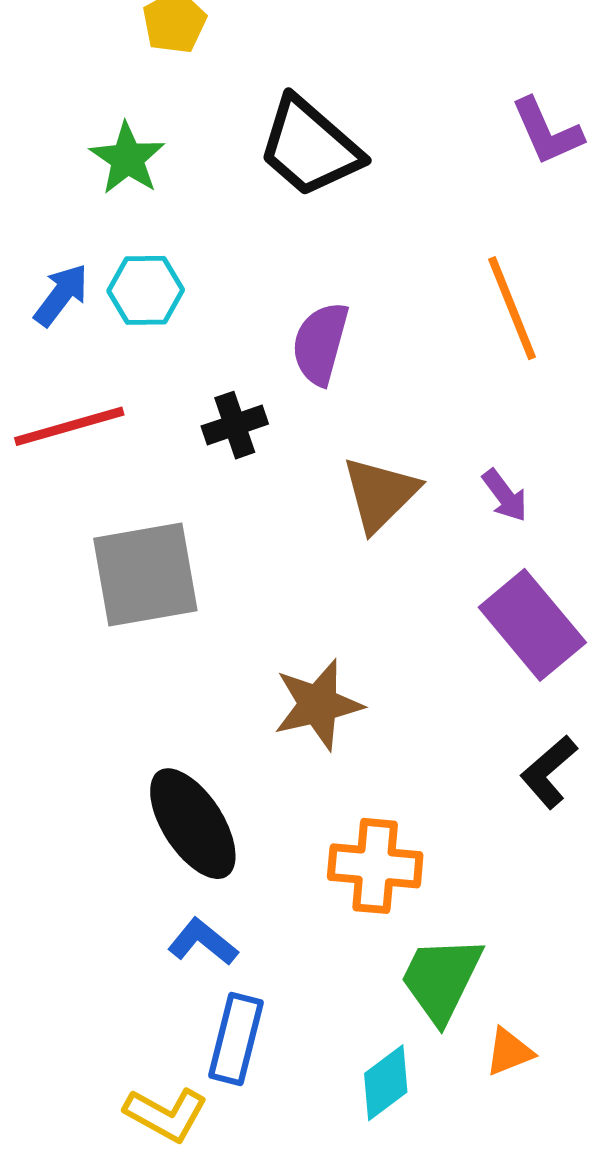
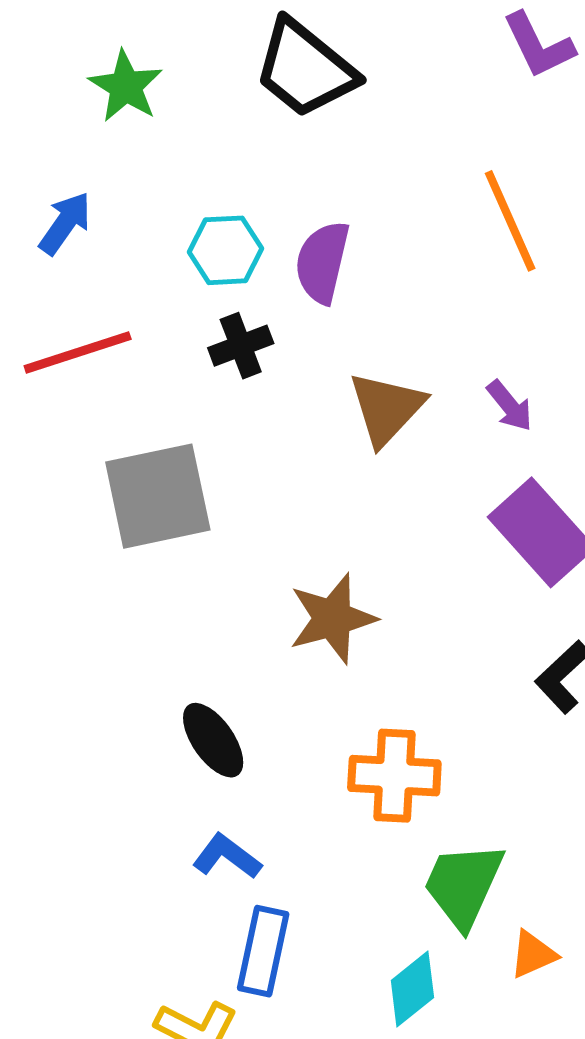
cyan hexagon: (146, 290) -> (226, 250), moved
black ellipse: (193, 824) -> (213, 740), size x0.7

